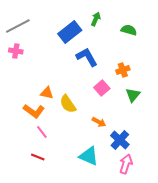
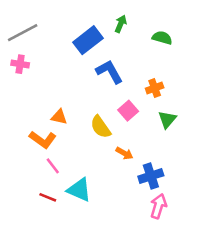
yellow semicircle: (68, 104) -> (101, 127), moved
blue cross: (120, 140) -> (151, 176), turned 30
cyan triangle: (89, 156) -> (79, 190), moved

